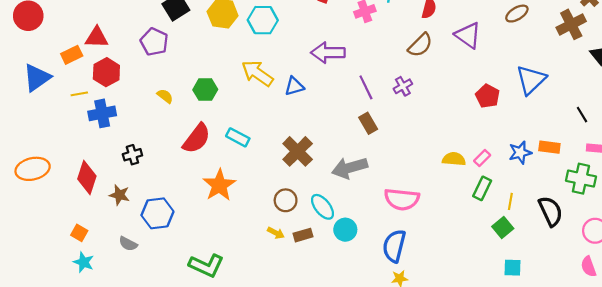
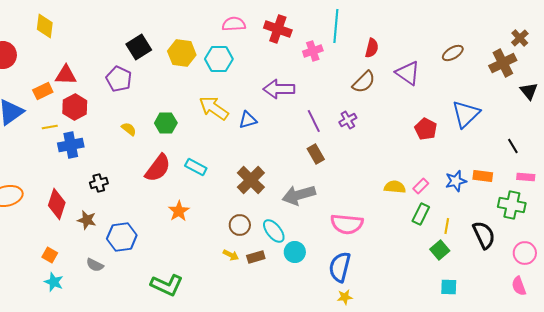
orange star: (219, 185) -> (179, 211), size x0.7

